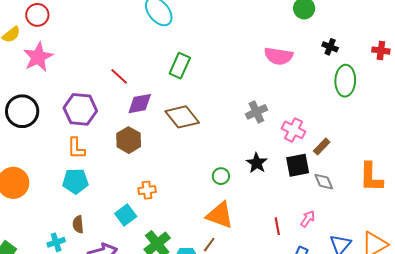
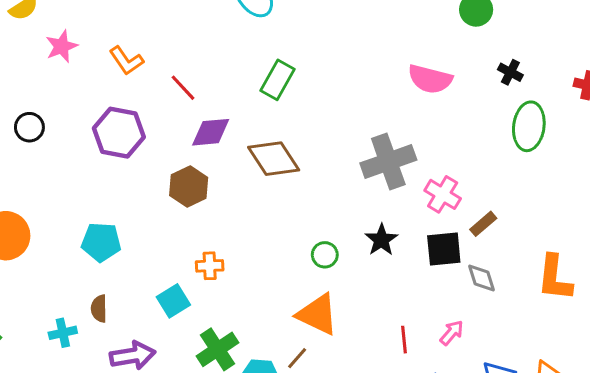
pink star: (38, 57) -> (62, 46), size x0.7
black circle: (22, 111) -> (29, 127), size x0.6
gray cross: (256, 112) -> (388, 162), size x1.6
orange L-shape: (76, 148) -> (126, 61), moved, turned -40

